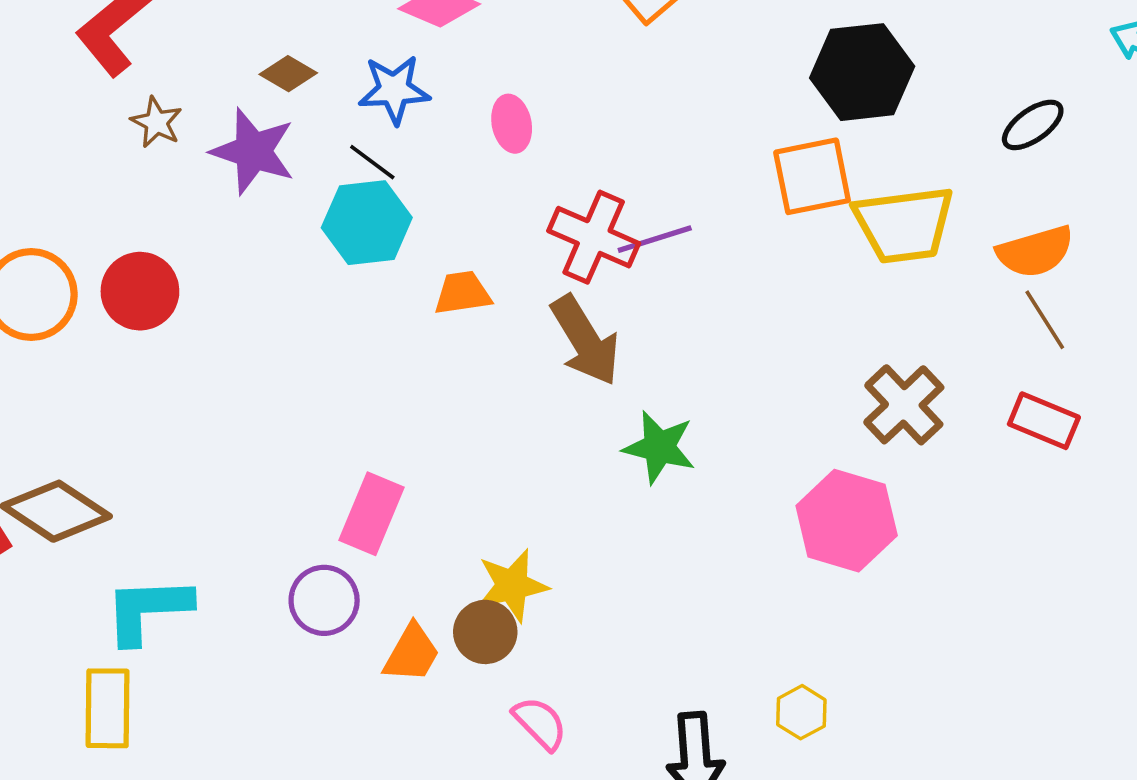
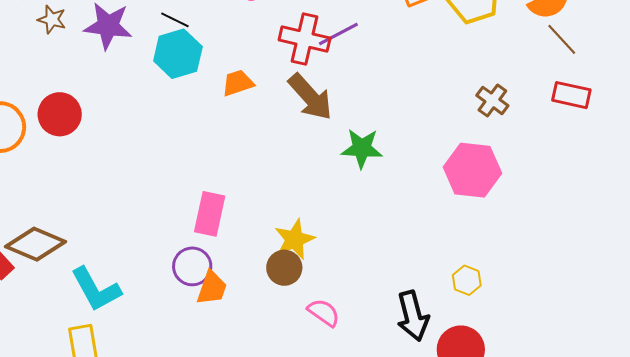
brown cross: (904, 405) -> (492, 100), size x0.7
cyan L-shape: (148, 610) -> (96, 289), turned -106
orange trapezoid: (412, 653) -> (212, 288), moved

